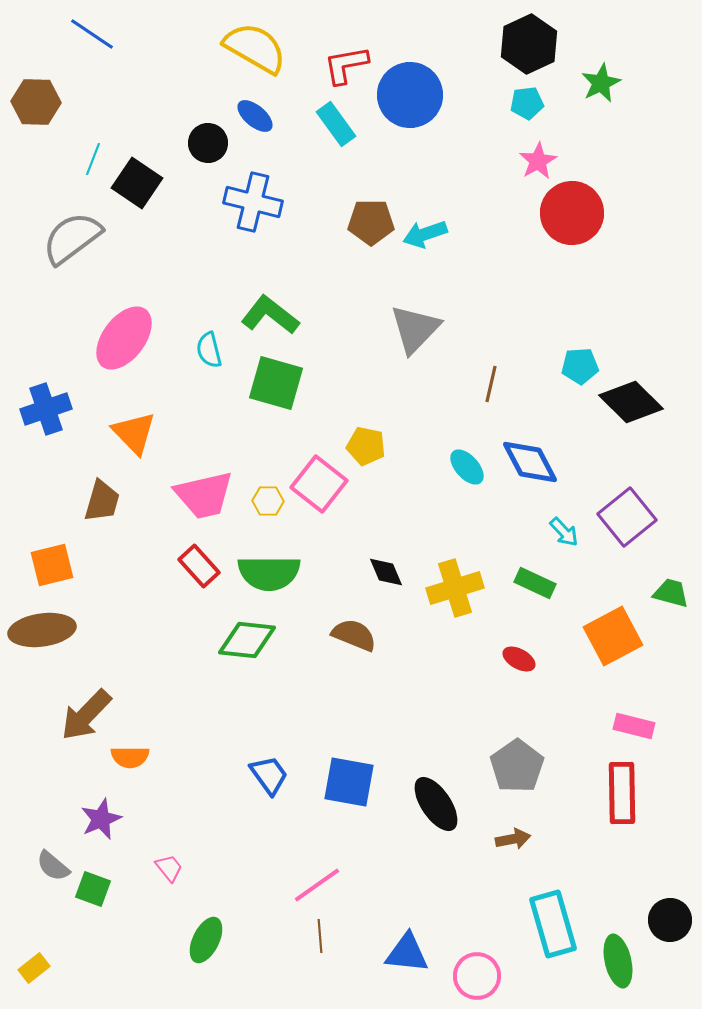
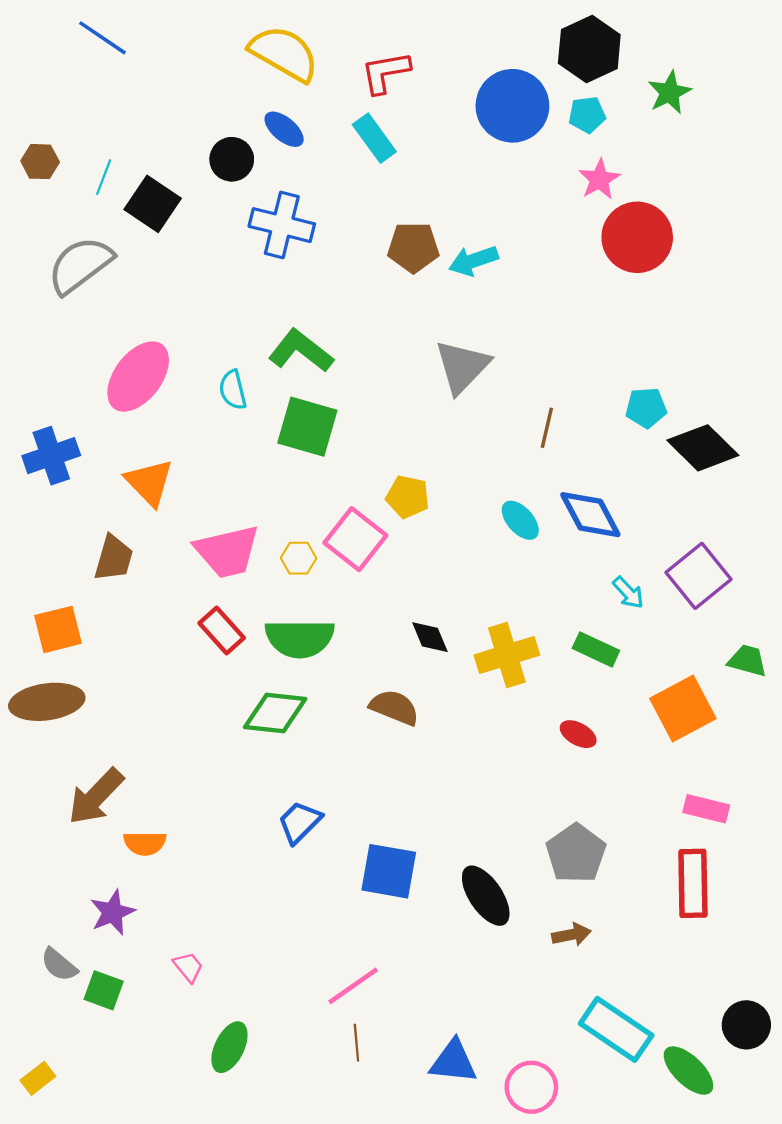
blue circle: (410, 95) -> (512, 106), moved
brown hexagon: (36, 102) -> (40, 162), moved, size x0.7
blue trapezoid: (269, 775) -> (300, 822), moved, turned -99
cyan rectangle: (553, 924) -> (616, 1029), turned -40
green ellipse: (618, 961) -> (688, 1071), turned -33

